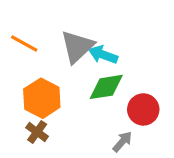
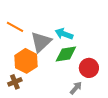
gray triangle: (77, 47) -> (41, 42), moved
brown cross: (37, 132) -> (15, 82), moved, turned 32

